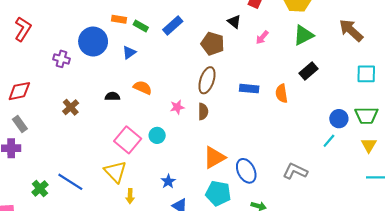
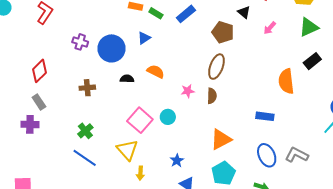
blue circle: (93, 42) -> (112, 48), moved
blue rectangle: (249, 89) -> (265, 116), moved
red diamond: (19, 91) -> (39, 71), turned -35
orange semicircle: (282, 93) -> (286, 81), size x1.4
brown cross: (71, 107) -> (87, 88), turned 35
blue ellipse: (246, 171) -> (267, 155), moved
green cross: (40, 188) -> (85, 131), moved
cyan pentagon: (218, 193) -> (224, 173), turned 30

